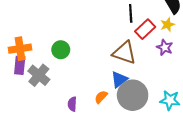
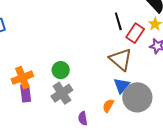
brown triangle: (124, 53) -> (121, 59), turned 35
gray cross: (39, 75) -> (62, 93), moved, turned 30

